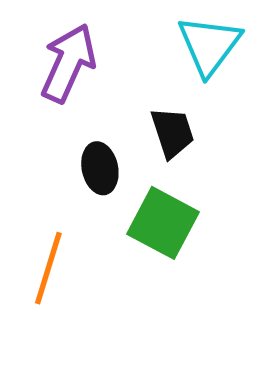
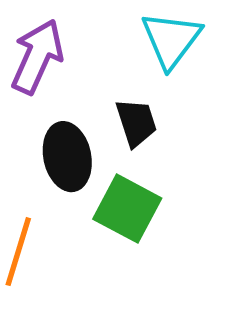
black ellipse: (100, 168) -> (67, 157), size x1.4

